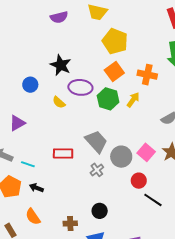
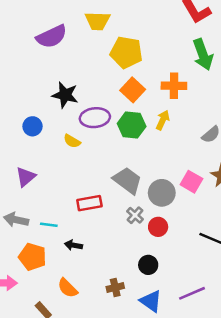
purple semicircle: (59, 17) -> (52, 36), size x1.4
red circle: (139, 181) -> (158, 227), moved
black arrow: (36, 188) -> (73, 245), moved

